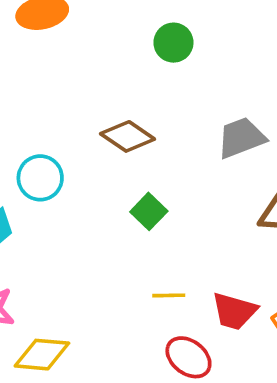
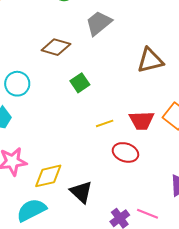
gray trapezoid: (241, 138) -> (99, 23), moved
green square: (149, 211) -> (80, 83), turned 30

